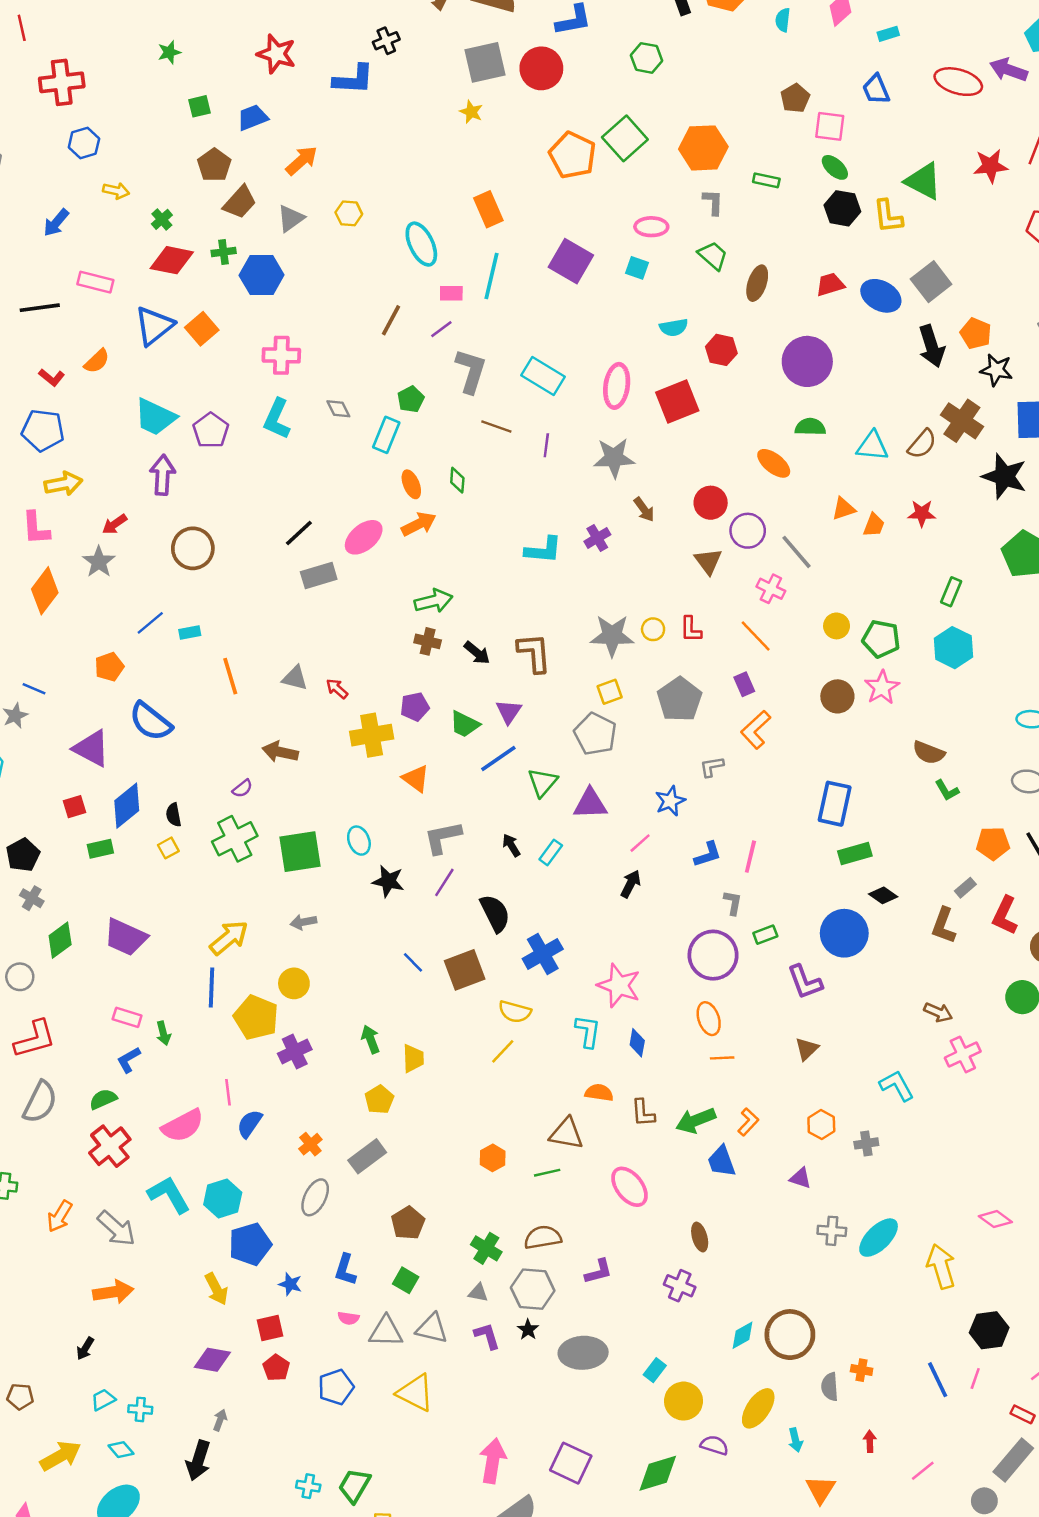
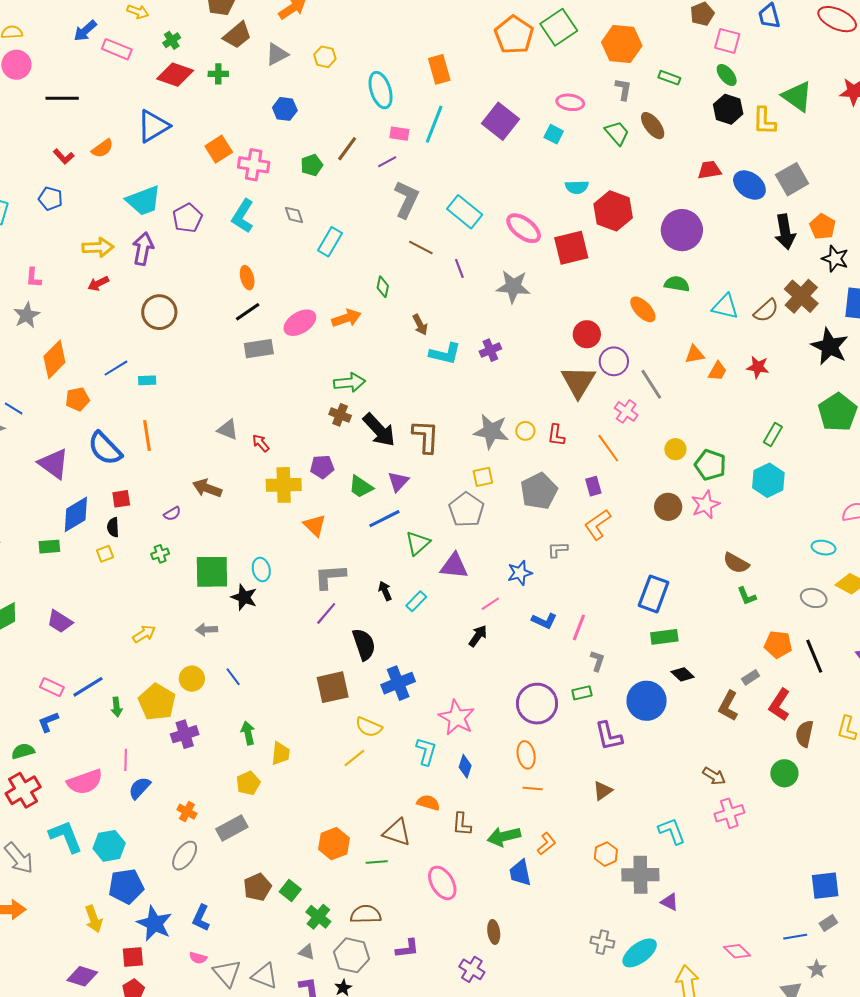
blue hexagon: (262, 275) -> (285, 109), moved, size x0.7
pink rectangle: (95, 282) -> (117, 49), moved
brown ellipse: (757, 283) -> (653, 126), moved, turned -64
orange square: (202, 329) -> (219, 149), moved
red hexagon: (721, 350) -> (613, 211), size x1.5
pink ellipse: (617, 386) -> (524, 228), turned -69
green pentagon: (411, 399) -> (312, 165), moved
cyan trapezoid: (155, 417) -> (144, 201), turned -54
blue pentagon: (43, 430) -> (50, 199), size x0.7
purple line: (546, 445) -> (459, 268), turned -36
yellow arrow: (63, 484) -> (98, 247), moved
orange ellipse: (411, 484) -> (247, 278), moved
brown arrow: (644, 509) -> (420, 325), moved
pink L-shape: (36, 528) -> (34, 278), size x0.7
brown triangle: (708, 561) -> (578, 382), size x1.5
gray star: (99, 562) -> (27, 315), moved
orange diamond: (45, 591) -> (54, 359), moved
black arrow: (477, 653) -> (379, 430), size x1.6
orange line: (230, 676) -> (147, 436), moved
red square: (75, 807) -> (121, 499), moved
green cross: (235, 839) -> (160, 554), size x0.5
blue L-shape: (708, 854) -> (544, 621), turned 35
black star: (388, 881) -> (244, 597), moved
gray L-shape: (733, 903) -> (597, 661), moved
purple trapezoid: (126, 937) -> (60, 622), size x0.7
yellow arrow: (229, 938) -> (144, 634), size x0.7
blue line: (413, 962) -> (233, 677), moved
blue line: (212, 988) -> (88, 687), moved, turned 48
green arrow: (163, 1033) -> (117, 707), moved
gray cross: (866, 1143) -> (640, 875), size x1.8
orange cross: (310, 1144) -> (187, 812), turned -30
orange hexagon: (493, 1158) -> (334, 844), size x1.4
purple triangle: (800, 1178) -> (669, 902), moved
green square: (406, 1280) -> (290, 891), moved
blue star: (290, 1284) -> (154, 923), size x1.8
gray triangle: (386, 1331) -> (227, 973), turned 40

